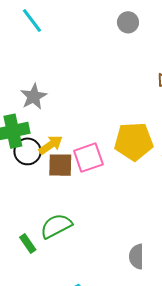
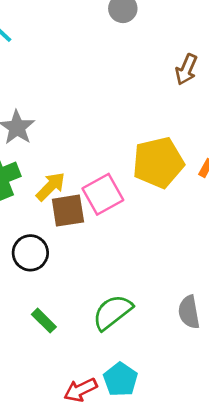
black circle: (27, 151) -> (30, 253), moved
green semicircle: (56, 226) -> (112, 312), moved

